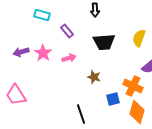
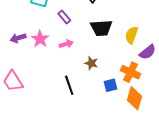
yellow semicircle: (139, 38) -> (131, 35), moved
black line: (81, 114) -> (69, 85), moved

